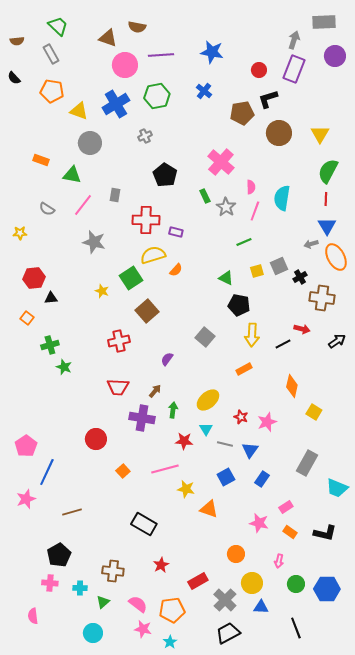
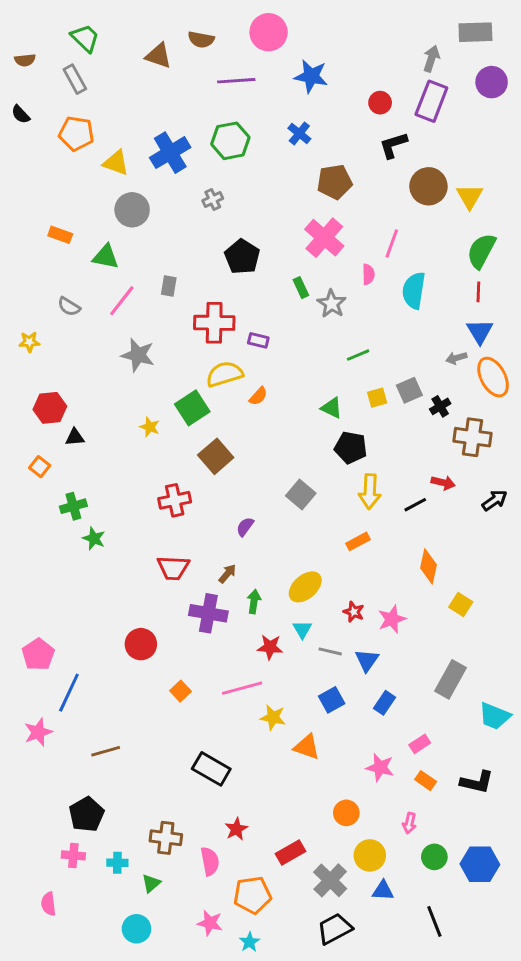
pink circle: (125, 65) -> (269, 32), moved
brown pentagon: (242, 113) -> (335, 182), moved
brown circle: (279, 133) -> (428, 186), moved
pink line: (255, 211) -> (392, 244), moved
pink semicircle: (138, 604) -> (210, 861), moved, turned 42

